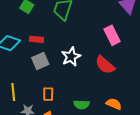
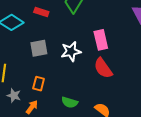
pink rectangle: (112, 35) -> (101, 40), moved
red rectangle: (37, 39) -> (41, 12), moved

